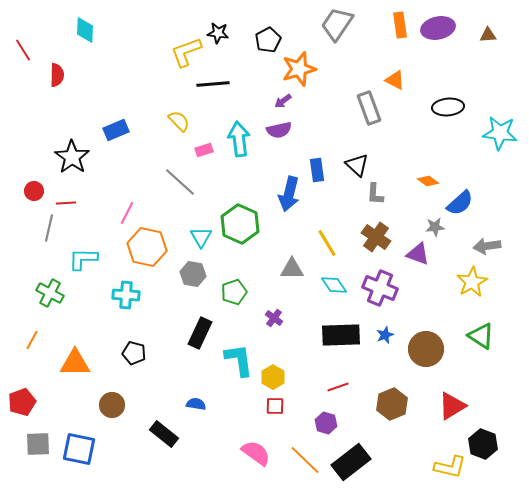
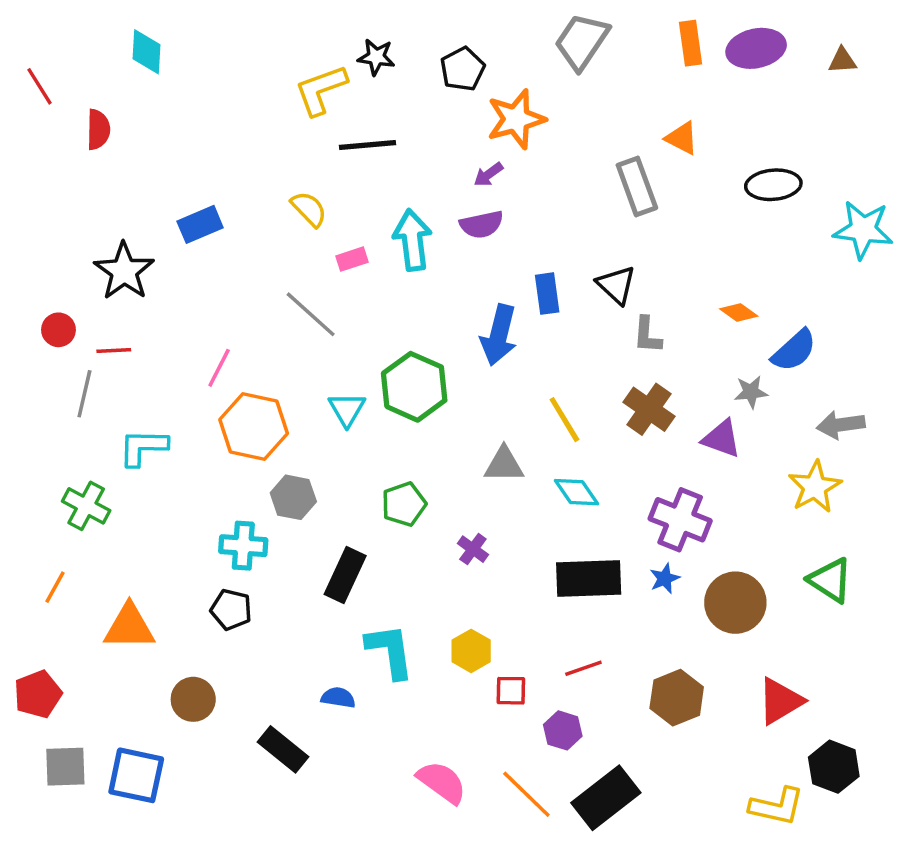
gray hexagon: (193, 274) -> (293, 497), moved
purple cross: (380, 288) -> (680, 520), moved
cyan cross: (126, 295) -> (243, 546), moved
cyan L-shape: (239, 360) -> (390, 651), moved
red square: (275, 406) -> (511, 691), moved

